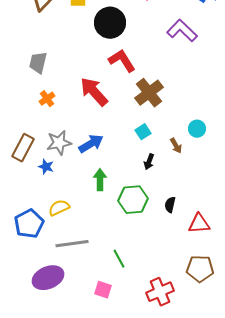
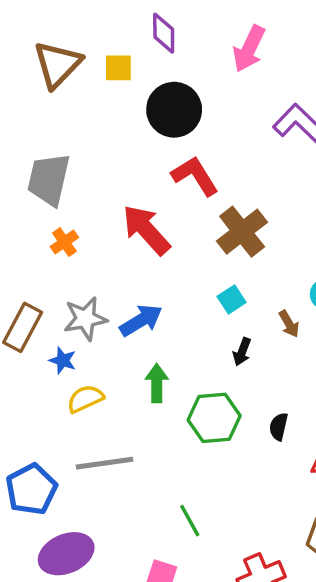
gray trapezoid: (38, 63) -> (49, 179), size x1.4
yellow semicircle: (59, 208) -> (85, 399), moved
blue pentagon: (29, 224) -> (31, 489), moved
gray line: (72, 244) -> (104, 463), moved

